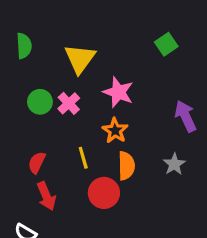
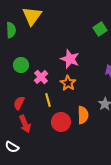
yellow triangle: (80, 59) -> (32, 16), moved
pink cross: (69, 103) -> (41, 77), moved
orange semicircle: (126, 166) -> (83, 115), moved

